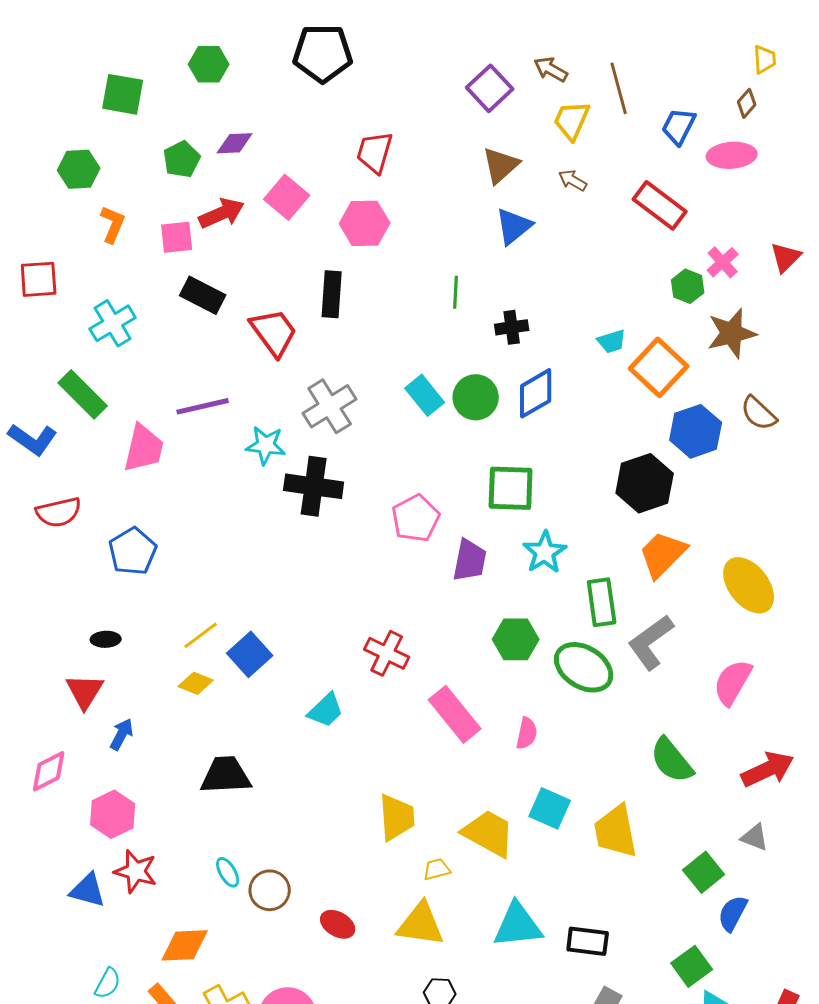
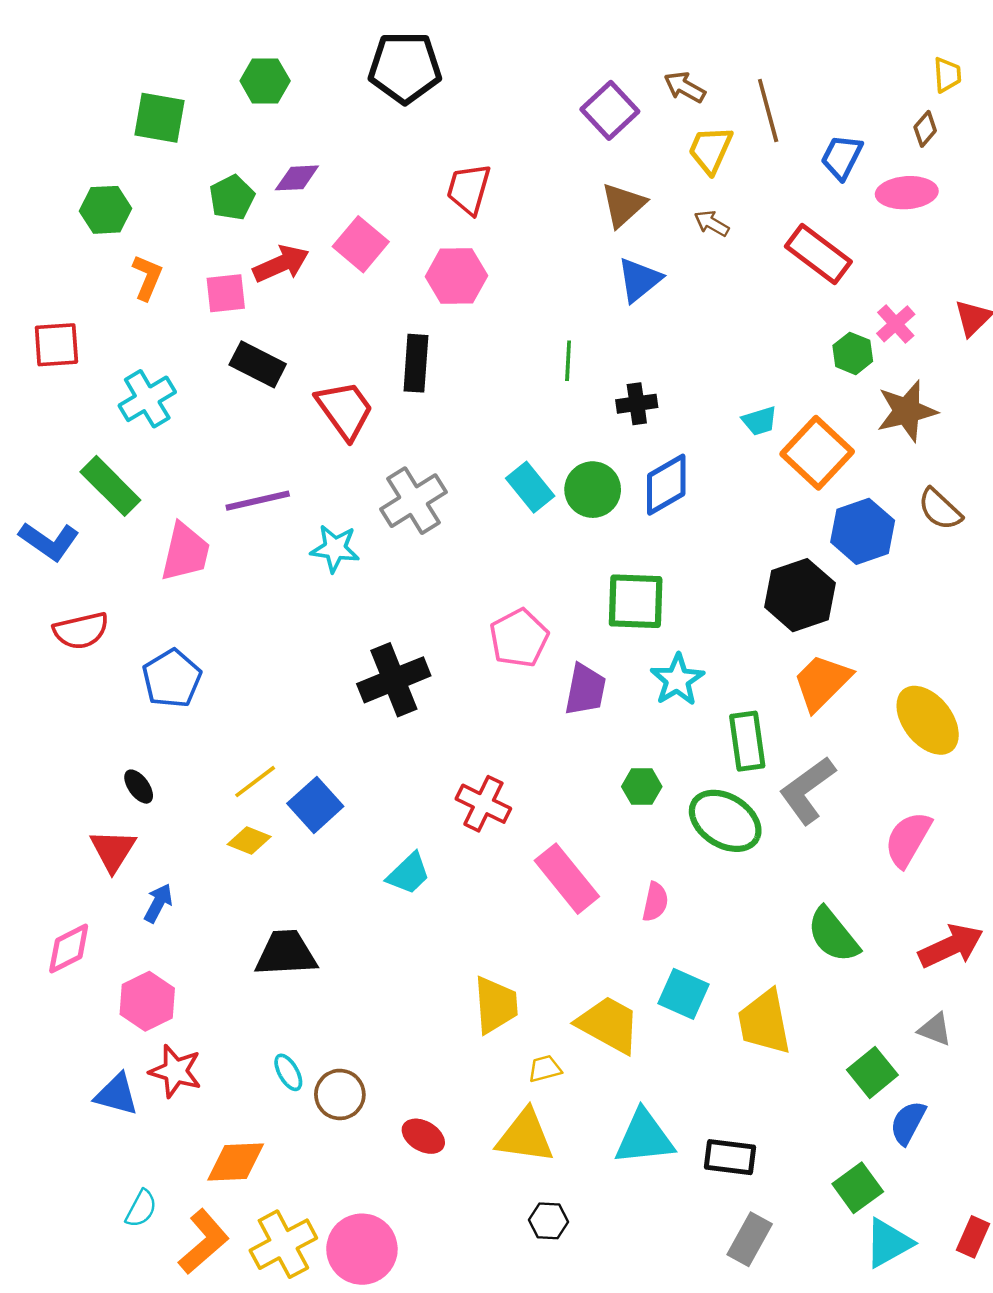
black cross: (314, 486) -> (394, 680), moved, turned -30
black ellipse: (106, 639) -> (139, 787), turned 56
green hexagon: (516, 639) -> (642, 787), size x0.7

